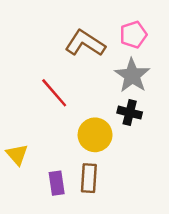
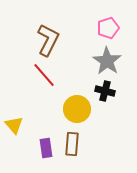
brown L-shape: (85, 43) -> (48, 40), moved, turned 84

